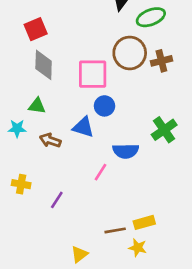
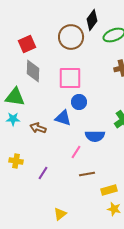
brown circle: (130, 53) -> (71, 37), moved
green triangle: (37, 106) -> (15, 97), moved, size x1.5
brown line: (115, 230) -> (87, 174), moved
yellow star: (138, 248) -> (114, 209), moved

